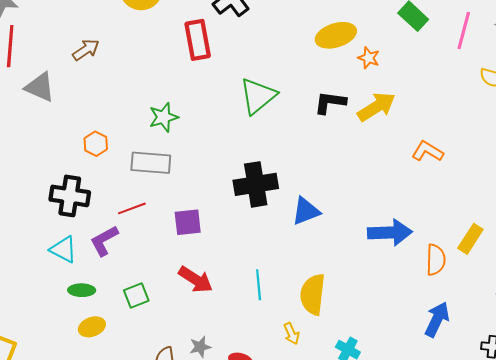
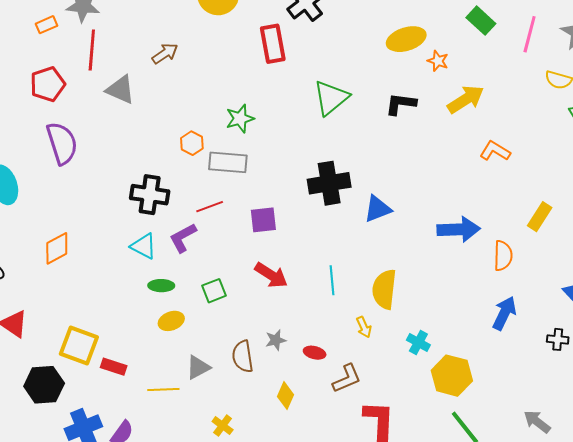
yellow arrow: (376, 107) -> (466, 99), moved
orange hexagon: (96, 144) -> (192, 143), moved
yellow rectangle: (470, 239) -> (540, 217), moved

